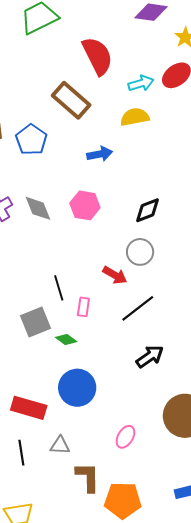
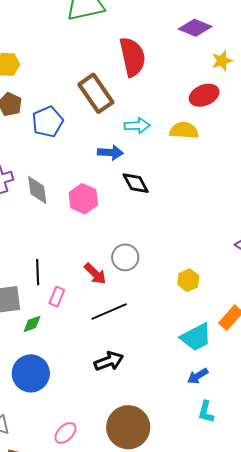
cyan arrow: (141, 83) -> (137, 126), moved
yellow semicircle: (135, 117) -> (184, 130), moved
black diamond: (148, 210) -> (136, 183), moved, turned 68
green diamond: (66, 339) -> (32, 324), turned -70

